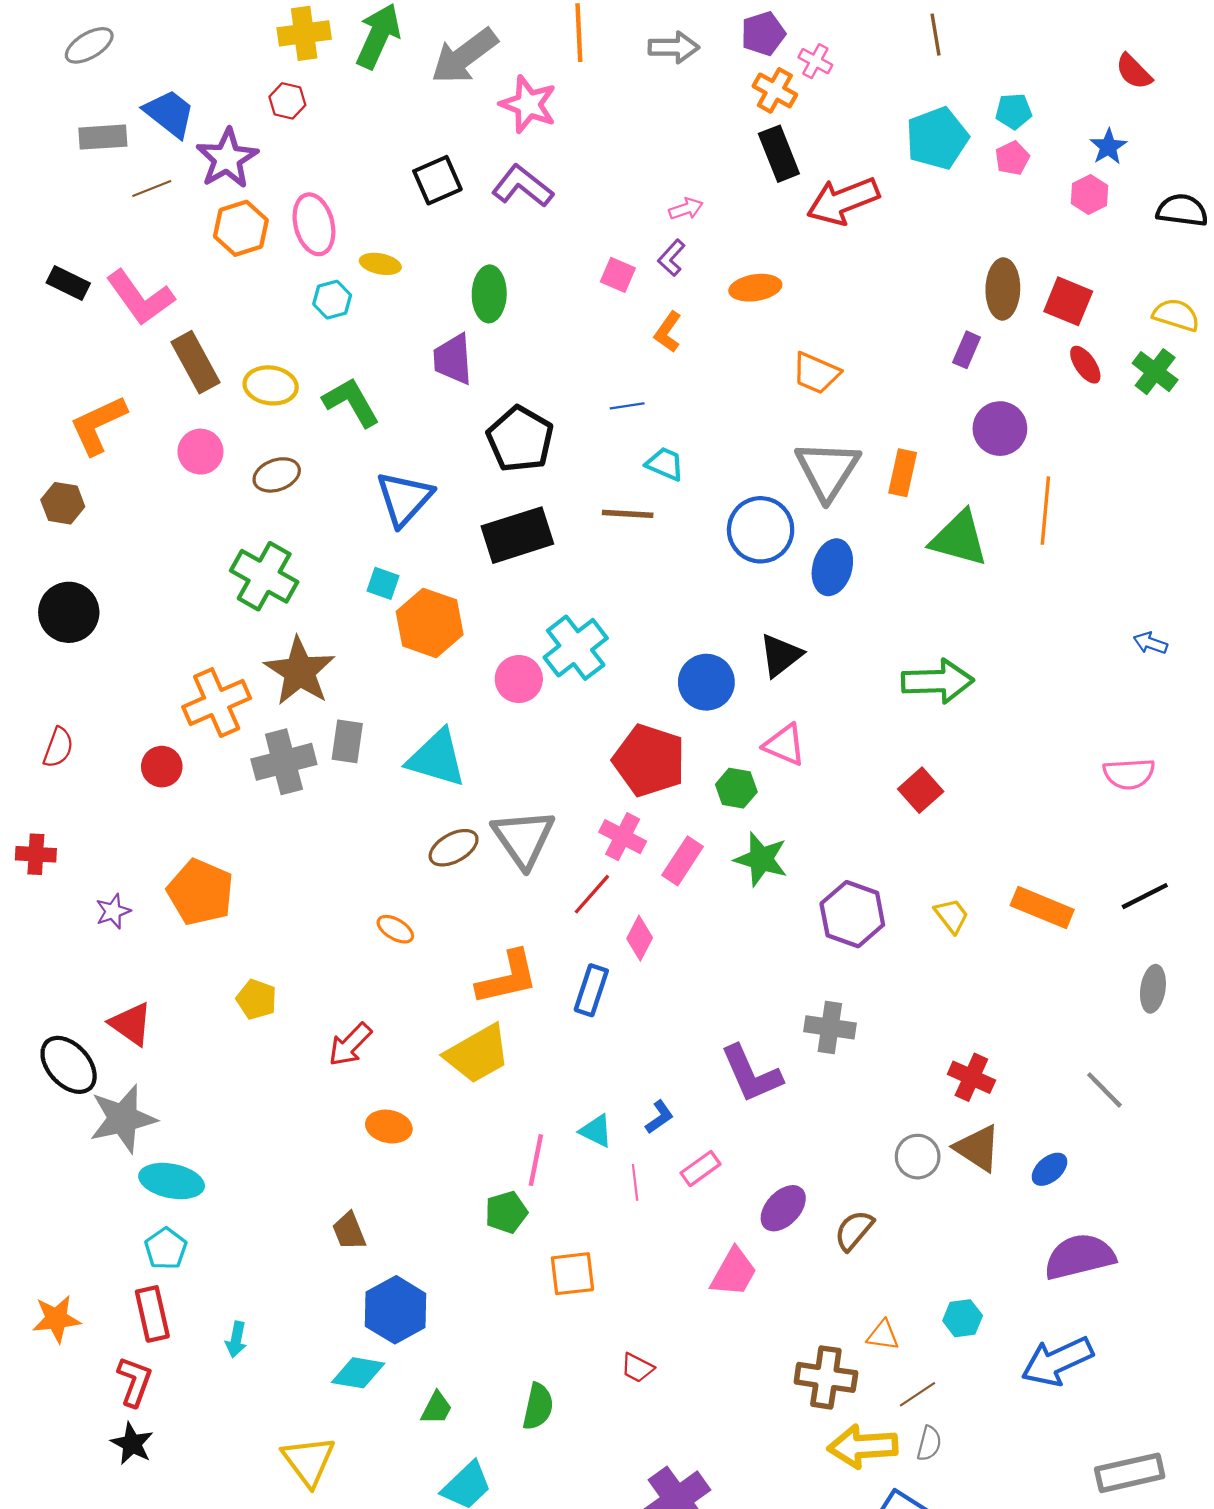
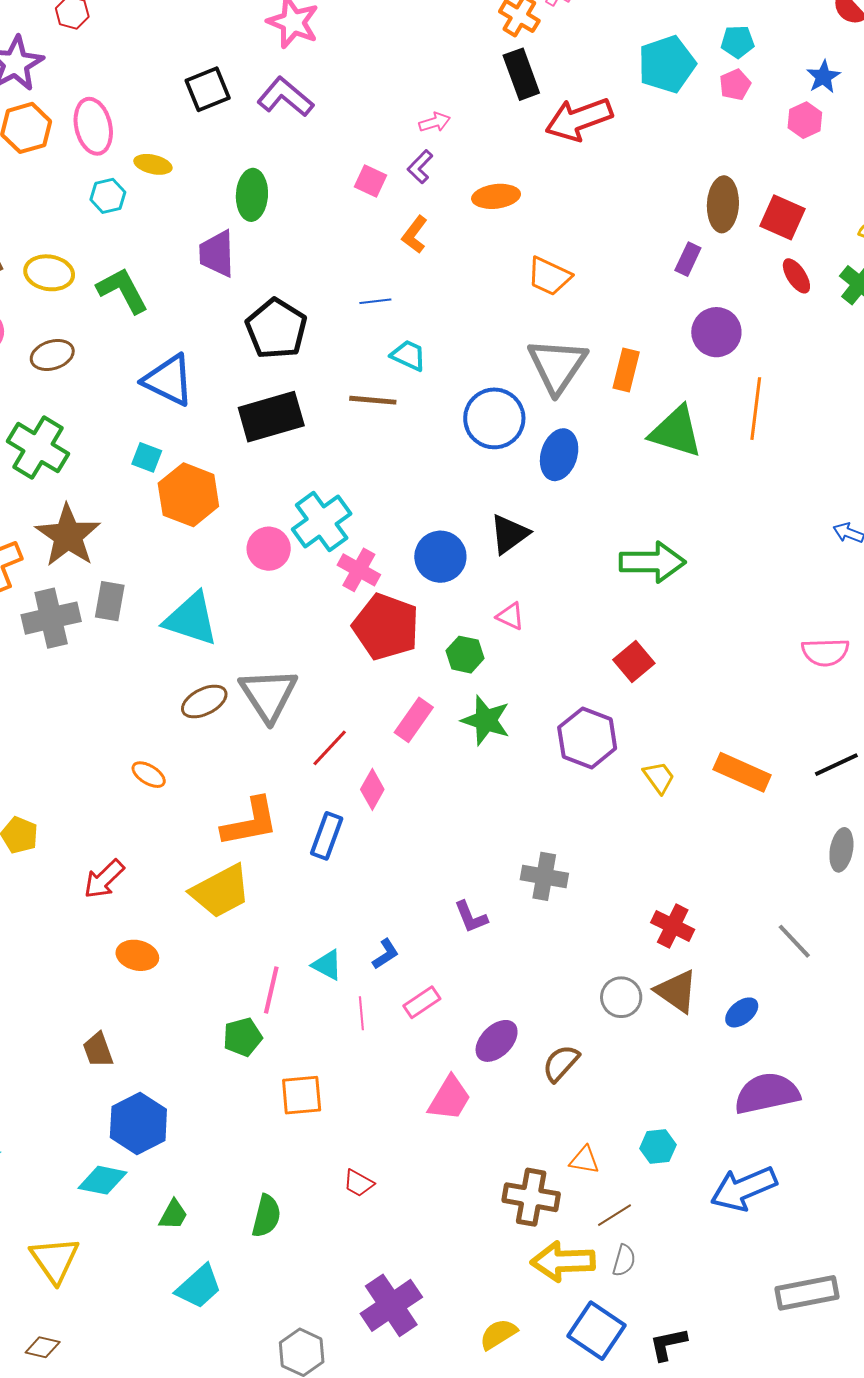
blue triangle: (404, 498) -> (168, 380), turned -48
pink triangle: (785, 745) -> (510, 616), size x0.7
pink cross: (623, 837) -> (359, 570), moved
purple hexagon: (852, 914) -> (587, 738), moved
purple L-shape: (751, 1074) -> (471, 917), size x0.6

